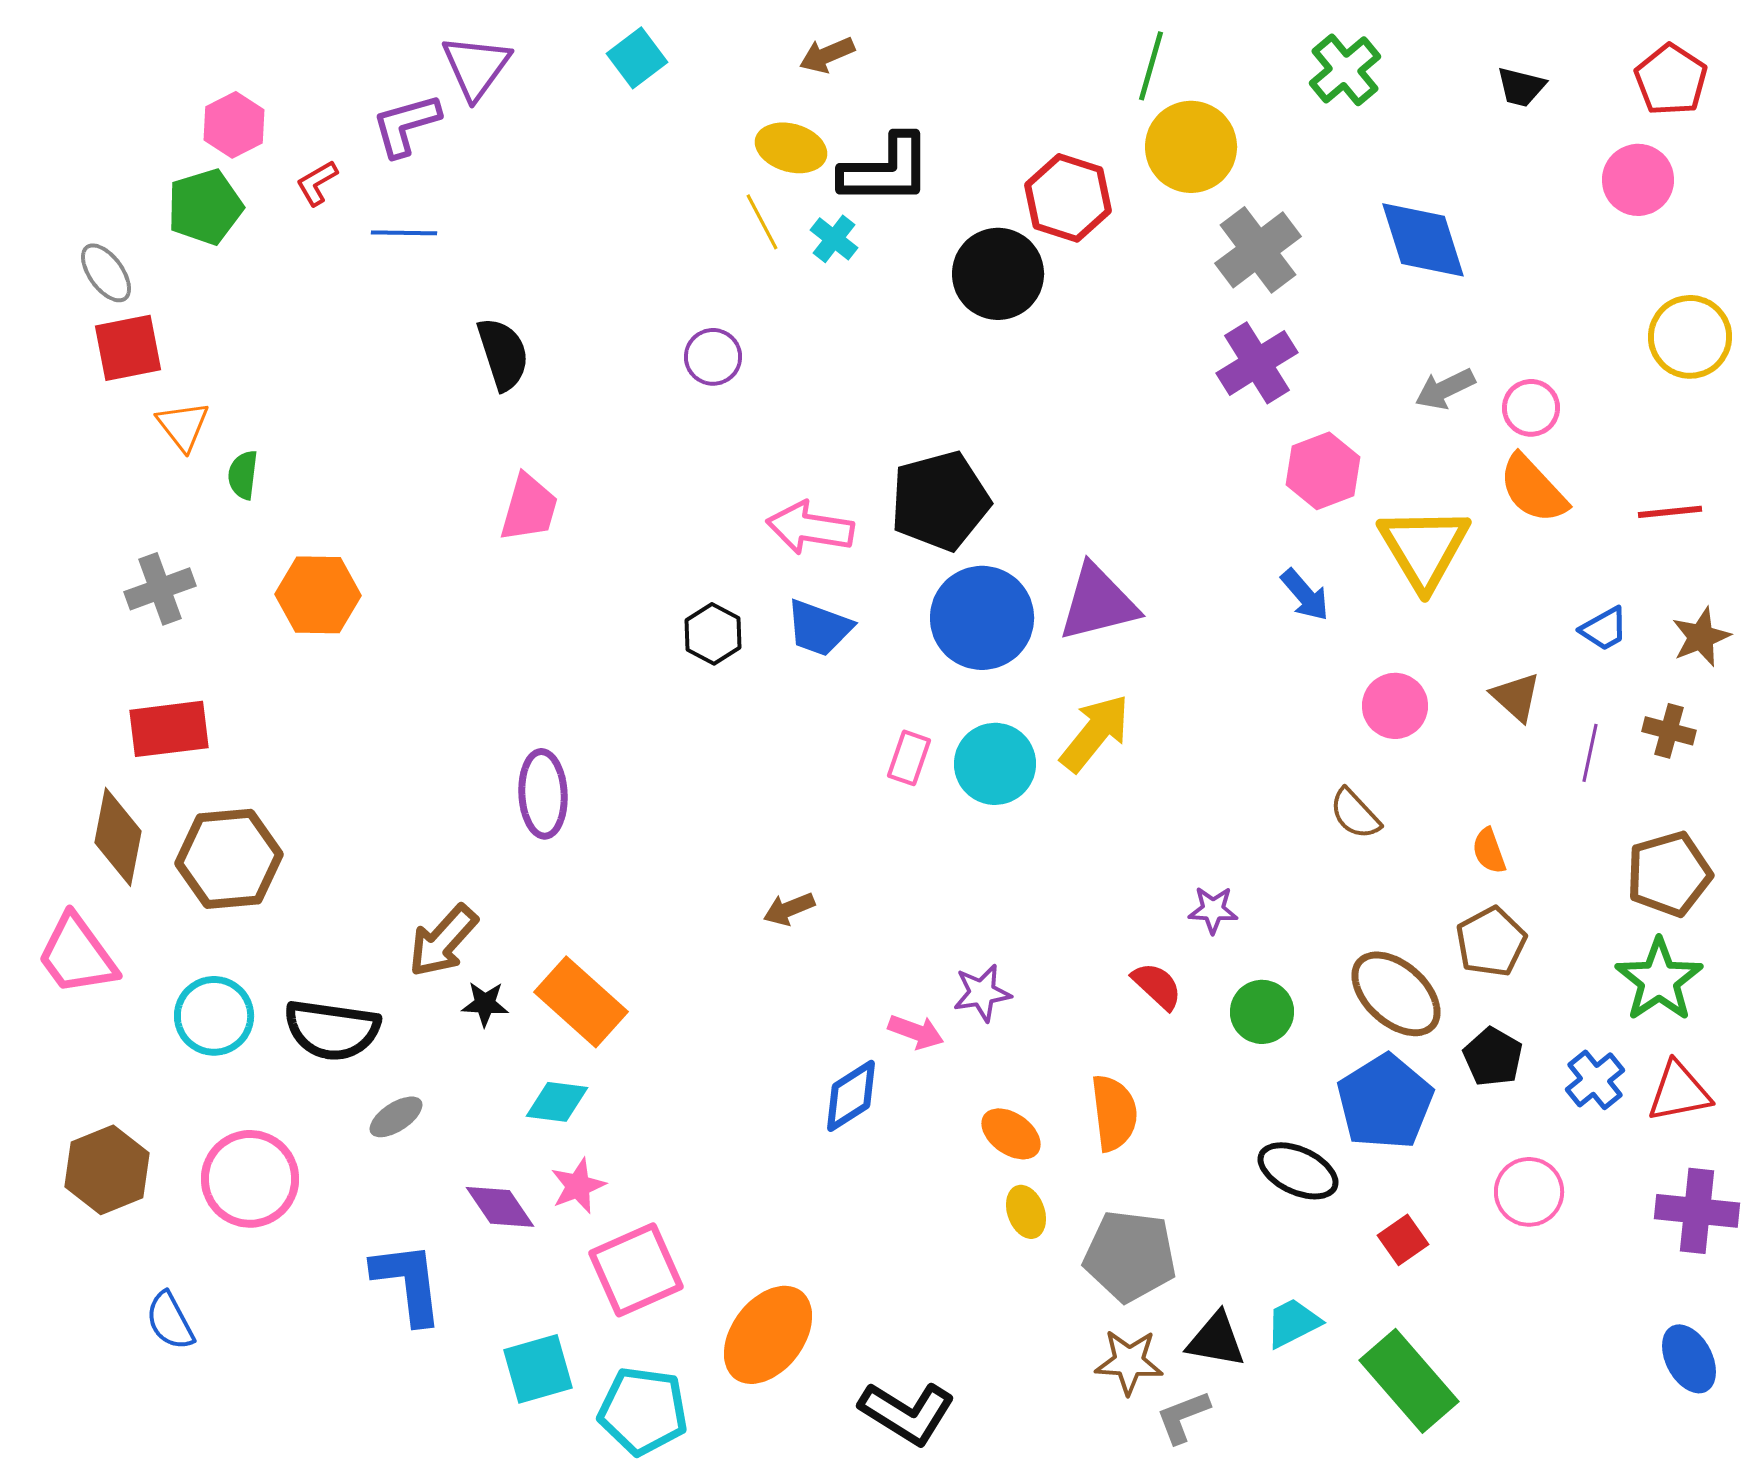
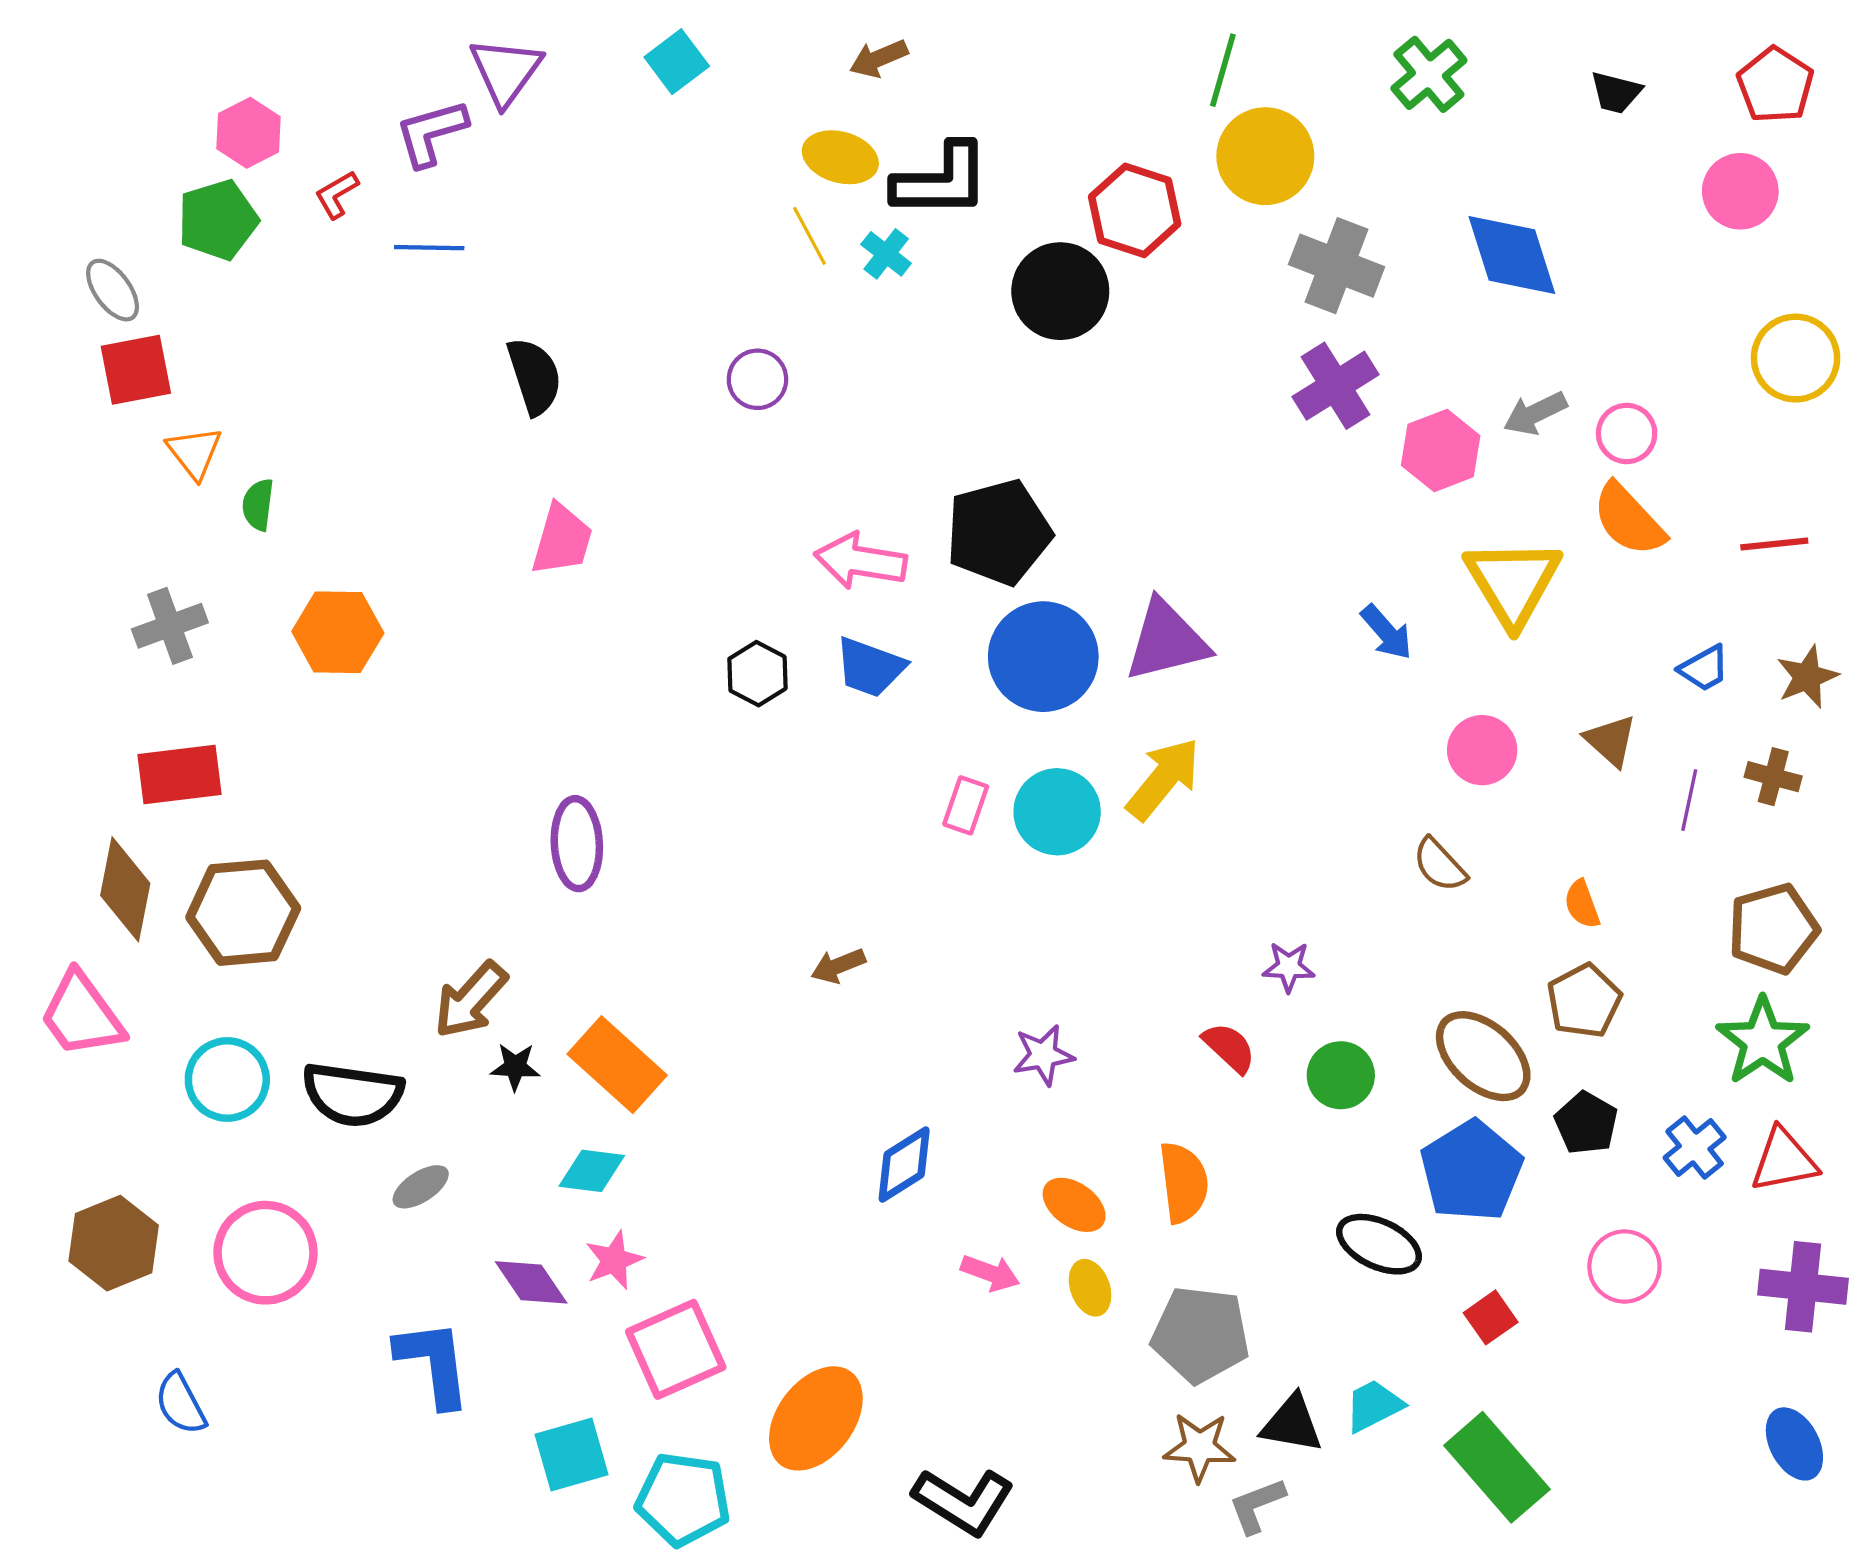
gray cross: (1258, 250) -> (1337, 266), turned -32
pink hexagon: (1323, 471) -> (1441, 450), moved
pink arrow: (916, 1032) -> (990, 1273), moved

